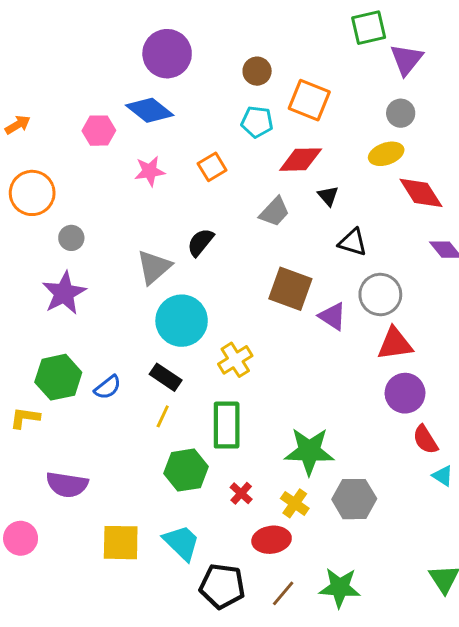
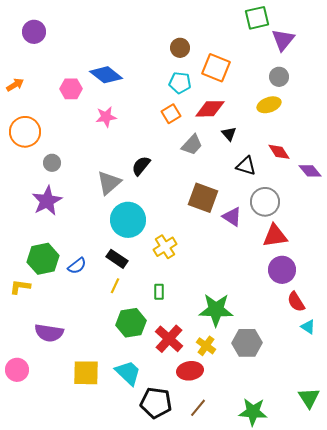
purple circle: (167, 54) -> (34, 32), moved, size x0.7
orange square: (212, 167) -> (171, 114), moved
red diamond: (421, 193) -> (279, 152), moved, size x0.7
green rectangle: (227, 425) -> (159, 292), size x0.5
red cross: (241, 493) -> (169, 339), size x1.8
green star: (340, 588) -> (253, 412), moved

